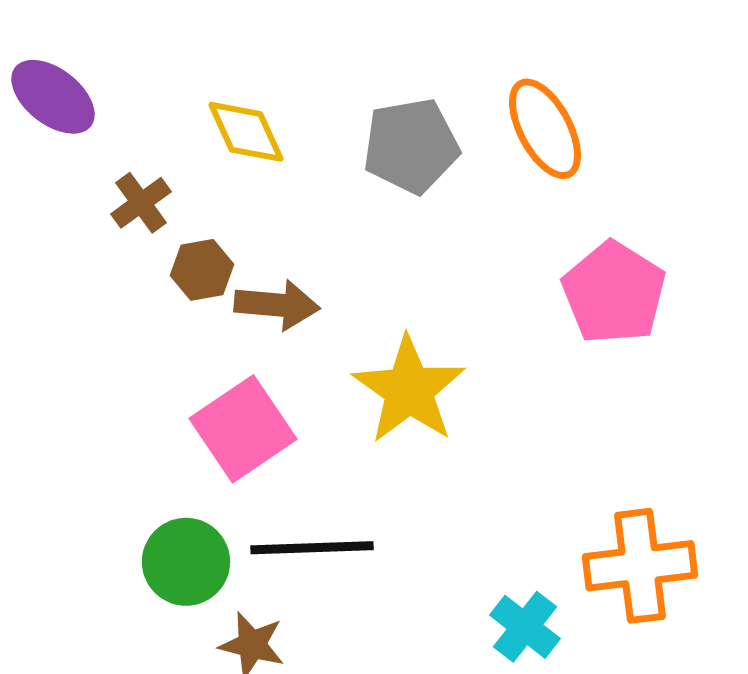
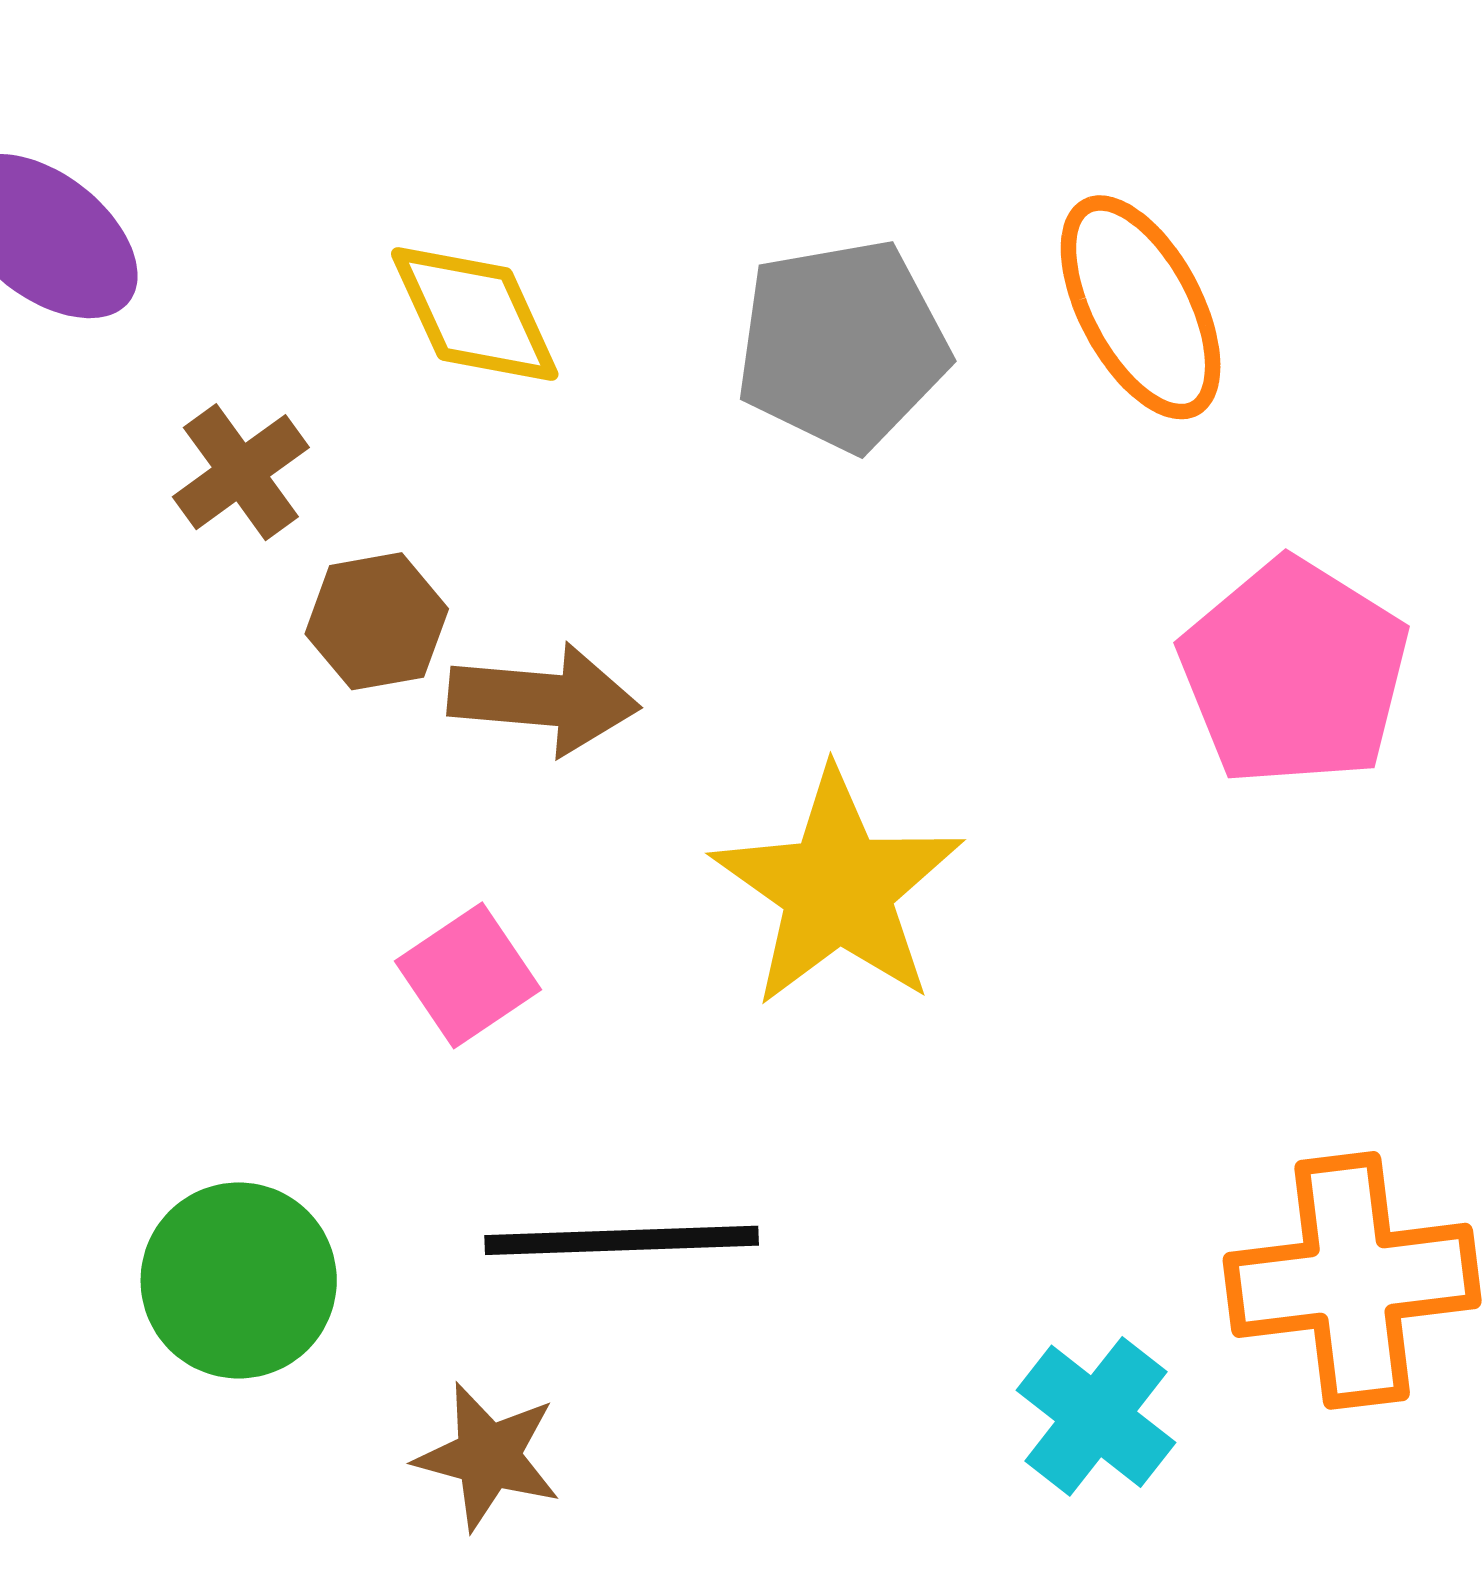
pink square: (243, 429) -> (468, 975), size x0.6
green circle: (186, 562) -> (239, 1280), moved

